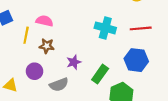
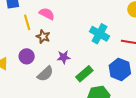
yellow line: (26, 35) -> (27, 22), turned -42
gray semicircle: (59, 85) -> (45, 74), turned -36

